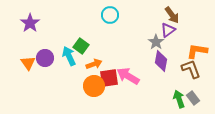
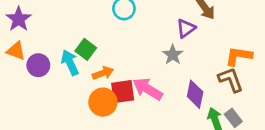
purple triangle: (168, 30) -> (186, 28), moved
gray star: (156, 42) -> (173, 55), moved
purple diamond: (161, 61) -> (195, 94), moved
orange triangle: (28, 63) -> (16, 51), moved, turned -35

